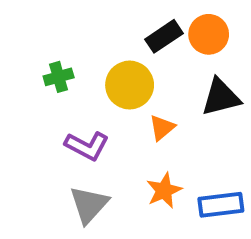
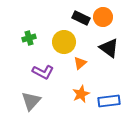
black rectangle: (164, 36) -> (81, 18), turned 60
black triangle: (221, 97) -> (109, 48), turned 50
gray triangle: (89, 205) -> (31, 101), moved

